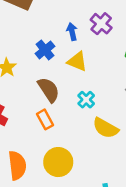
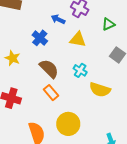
blue arrow: (72, 32) -> (58, 19), turned -40
yellow triangle: (77, 62) -> (78, 39), moved

